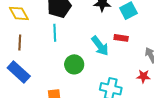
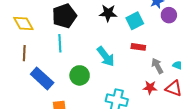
red rectangle: (121, 38) -> (138, 47), moved
blue rectangle: (19, 72) -> (42, 78), moved

